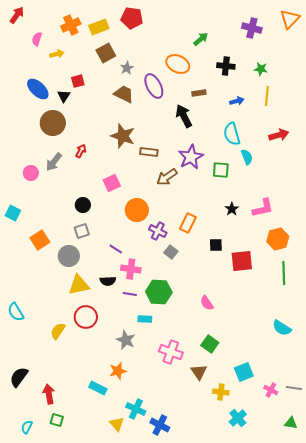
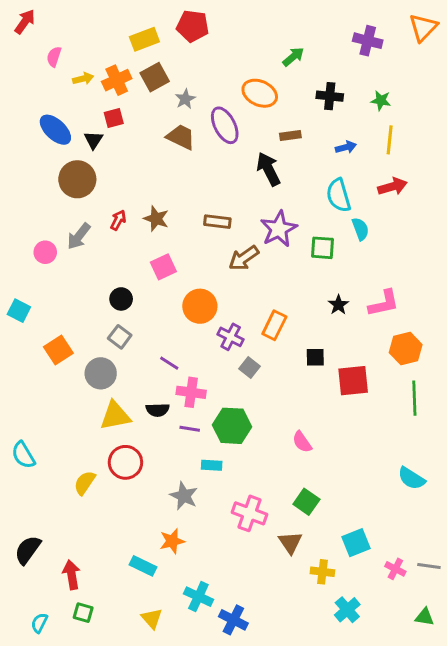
orange cross: (71, 25) -> (117, 80), moved
red arrow: (279, 135) -> (392, 187), moved
brown star: (123, 136) -> (156, 219), moved, size x0.7
gray square: (82, 231) -> (120, 337), turned -35
yellow triangle: (117, 424) -> (152, 618), moved

